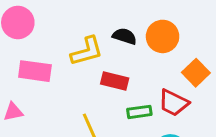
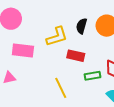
black semicircle: (125, 36) -> (82, 26), turned -91

